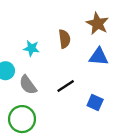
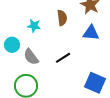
blue square: (95, 103) -> (95, 83), moved, size x1.5

